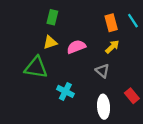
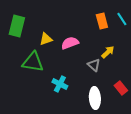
green rectangle: (52, 17) -> (17, 26), moved, size x1.5
yellow arrow: (112, 47) -> (108, 52), moved

